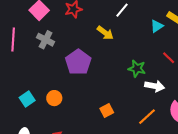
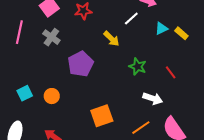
cyan triangle: (157, 26) -> (161, 28), moved
green star: (137, 69) -> (138, 67), moved
orange square: (107, 110) -> (102, 116), size x1.6

